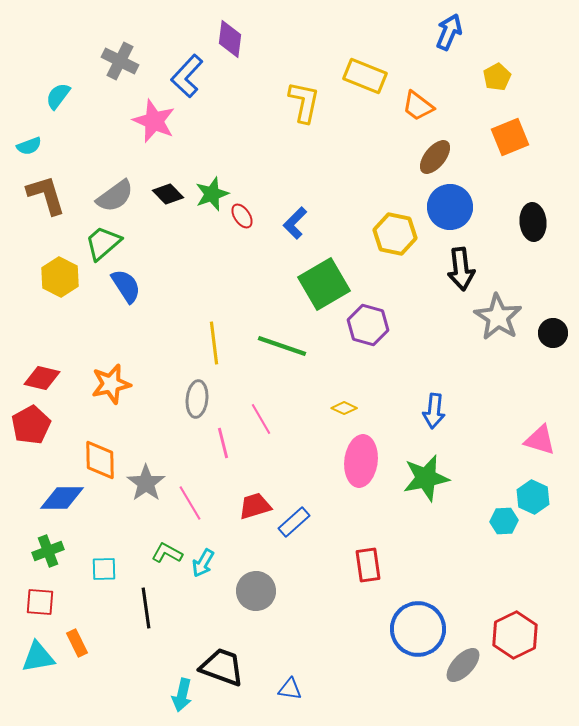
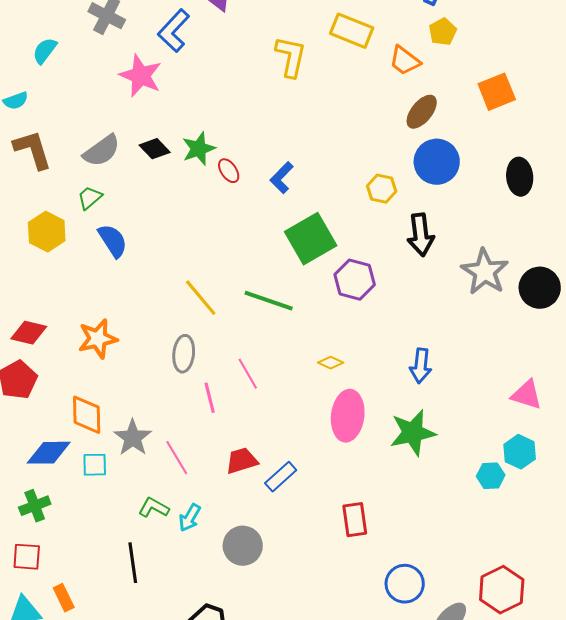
yellow pentagon: (497, 77) -> (443, 32), moved
yellow hexagon: (395, 234) -> (382, 189), size x0.7
green trapezoid: (103, 243) -> (90, 198), size x0.7
black arrow: (461, 269) -> (421, 235), moved
black circle: (553, 333) -> (540, 288), size x1.4
yellow line: (214, 343) -> (201, 298), turned -33
cyan square: (104, 569) -> (95, 465), moved
blue circle: (418, 629) -> (405, 584), size x0.7

